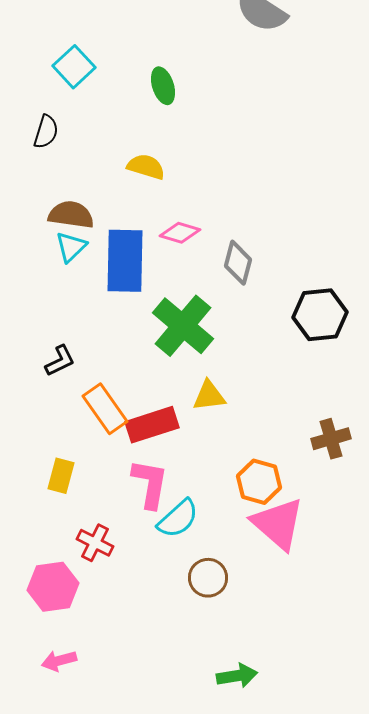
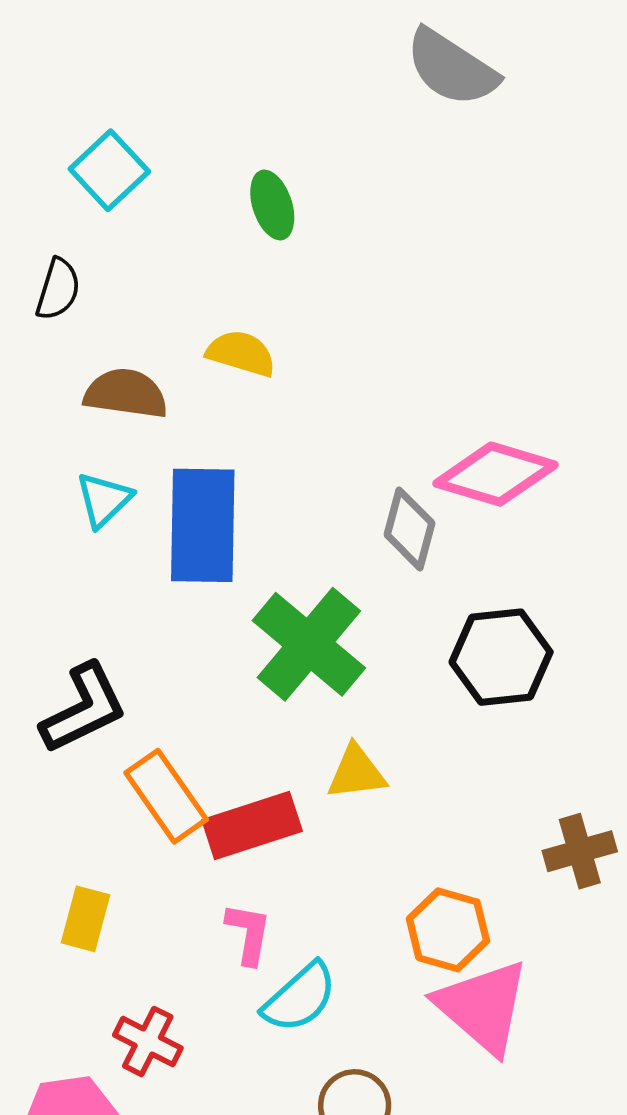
brown semicircle: (71, 215) -> (126, 394), moved
pink diamond: (180, 233) -> (496, 474), moved, size x1.6
black hexagon: (320, 315) -> (501, 657), moved
black L-shape: (60, 361) -> (84, 708), size x1.6
pink L-shape: (150, 484) -> (248, 934), size x0.7

